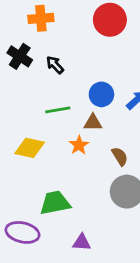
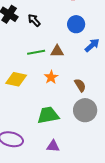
blue circle: (101, 94) -> (76, 24), moved
brown triangle: (93, 123) -> (57, 51), moved
green trapezoid: (55, 203) -> (48, 115), moved

